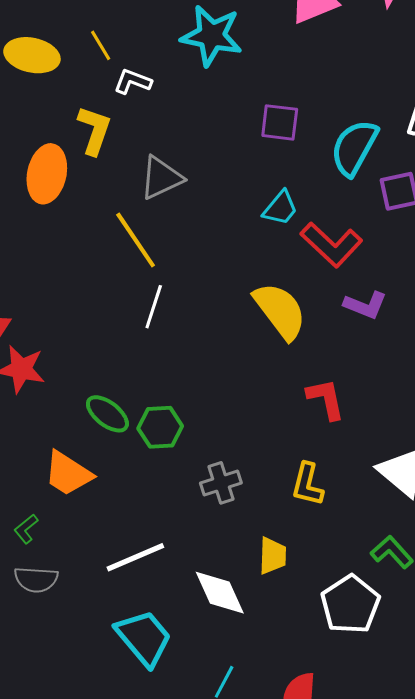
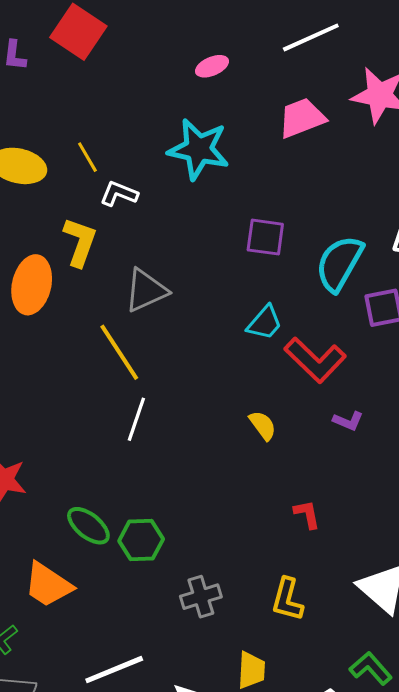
purple L-shape: (365, 305) -> (348, 421), size x0.7
yellow semicircle: (280, 311) -> (263, 425), size x0.5
red L-shape: (326, 399) -> (307, 514), size x0.7

